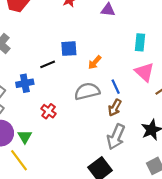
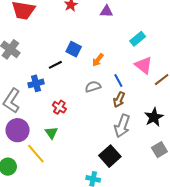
cyan rectangle: (140, 42) -> (138, 39), turned 49
blue square: (69, 49) -> (74, 49), turned 35
gray semicircle: (87, 91) -> (93, 87), size x0.7
green triangle: (25, 137) -> (51, 133), moved

